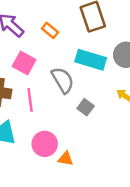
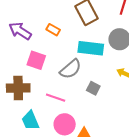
gray semicircle: (63, 80) -> (71, 69), turned 90
pink line: (30, 100) -> (56, 98), moved, turned -54

